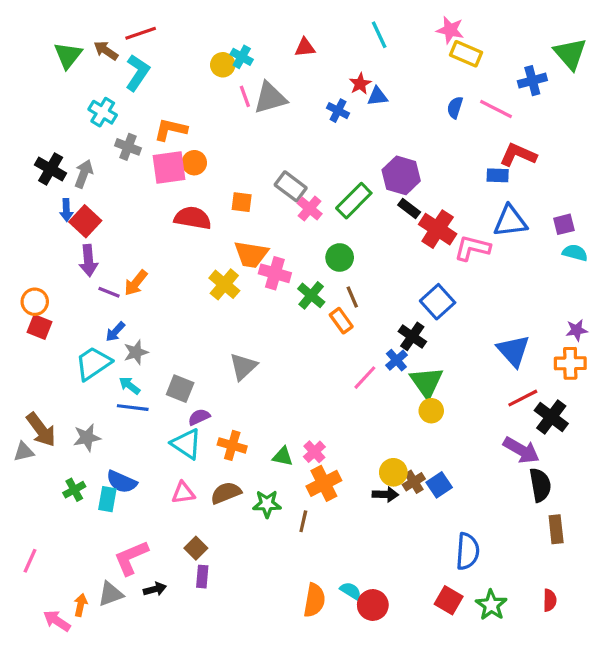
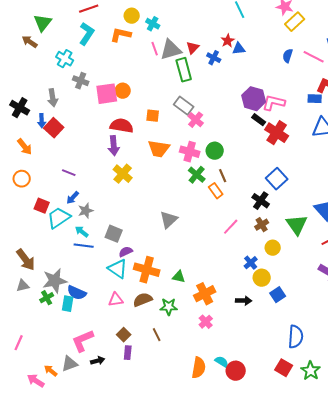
red triangle: (305, 47) -> (193, 48), moved, turned -40
brown arrow: (106, 51) -> (30, 42), moved
yellow rectangle: (466, 54) -> (295, 22), turned -66
yellow circle: (223, 65) -> (132, 16), moved
orange L-shape: (171, 130) -> (121, 35), moved
black cross: (51, 169) -> (20, 108), moved
gray arrow: (84, 174) -> (53, 98), turned 150
green rectangle: (354, 201) -> (184, 70), moved, turned -60
pink L-shape: (472, 248) -> (274, 103), moved
purple arrow: (88, 261) -> (114, 146), moved
pink cross: (275, 273) -> (190, 152), moved
orange arrow: (136, 283) -> (25, 147), moved, turned -78
yellow cross: (224, 284) -> (123, 174), moved
red square: (39, 327) -> (42, 206), moved
blue cross: (396, 360) -> (251, 263), moved
gray triangle: (243, 366) -> (169, 220), moved
green triangle: (426, 382) -> (297, 225), moved
gray star: (87, 438) -> (55, 281), moved, size x1.4
orange cross: (232, 445) -> (147, 270), size x1.4
gray triangle: (24, 452) -> (23, 286), moved
pink cross: (314, 452) -> (206, 322), moved
yellow circle: (393, 472) -> (262, 278), moved
brown cross: (414, 482) -> (262, 225), moved
brown line: (303, 521) -> (157, 335), moved, turned -40
orange arrow: (81, 605) -> (51, 371), turned -64

